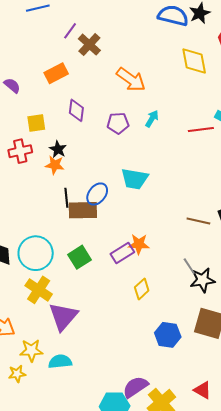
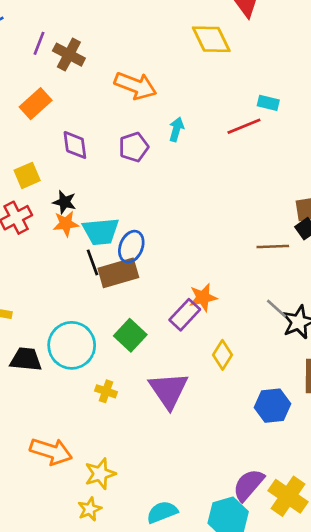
cyan trapezoid: (135, 179) -> (101, 231), moved
yellow cross: (39, 290) -> (106, 391), moved, size x0.6
purple triangle: (63, 317) -> (168, 390), moved
cyan semicircle: (60, 362) -> (162, 512), moved

